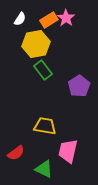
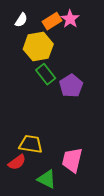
purple pentagon: (79, 86) -> (71, 86), moved
yellow trapezoid: (45, 126) -> (31, 144), moved

